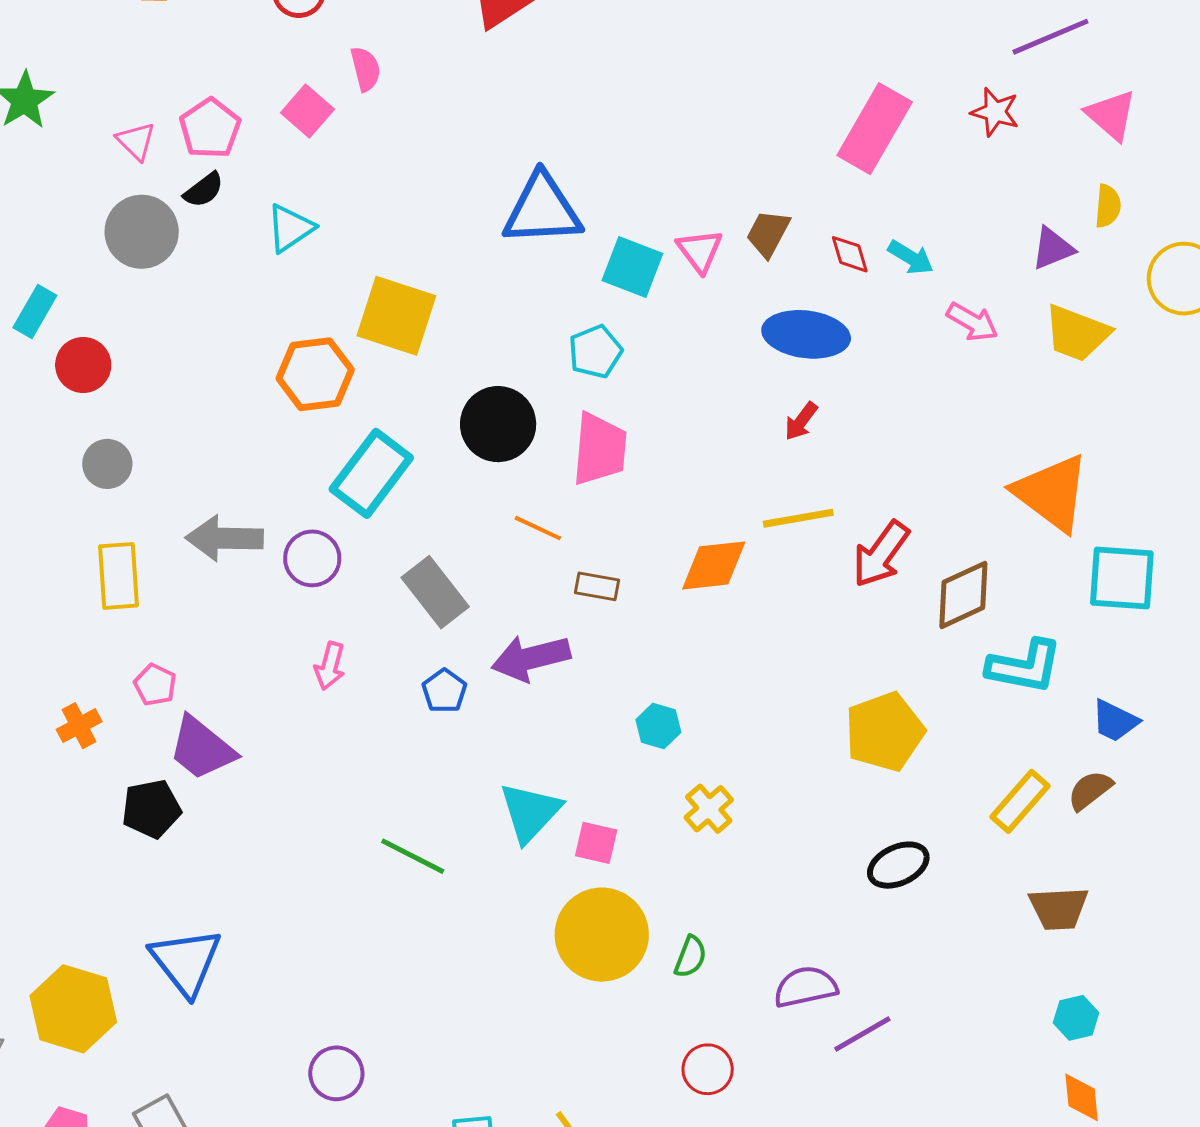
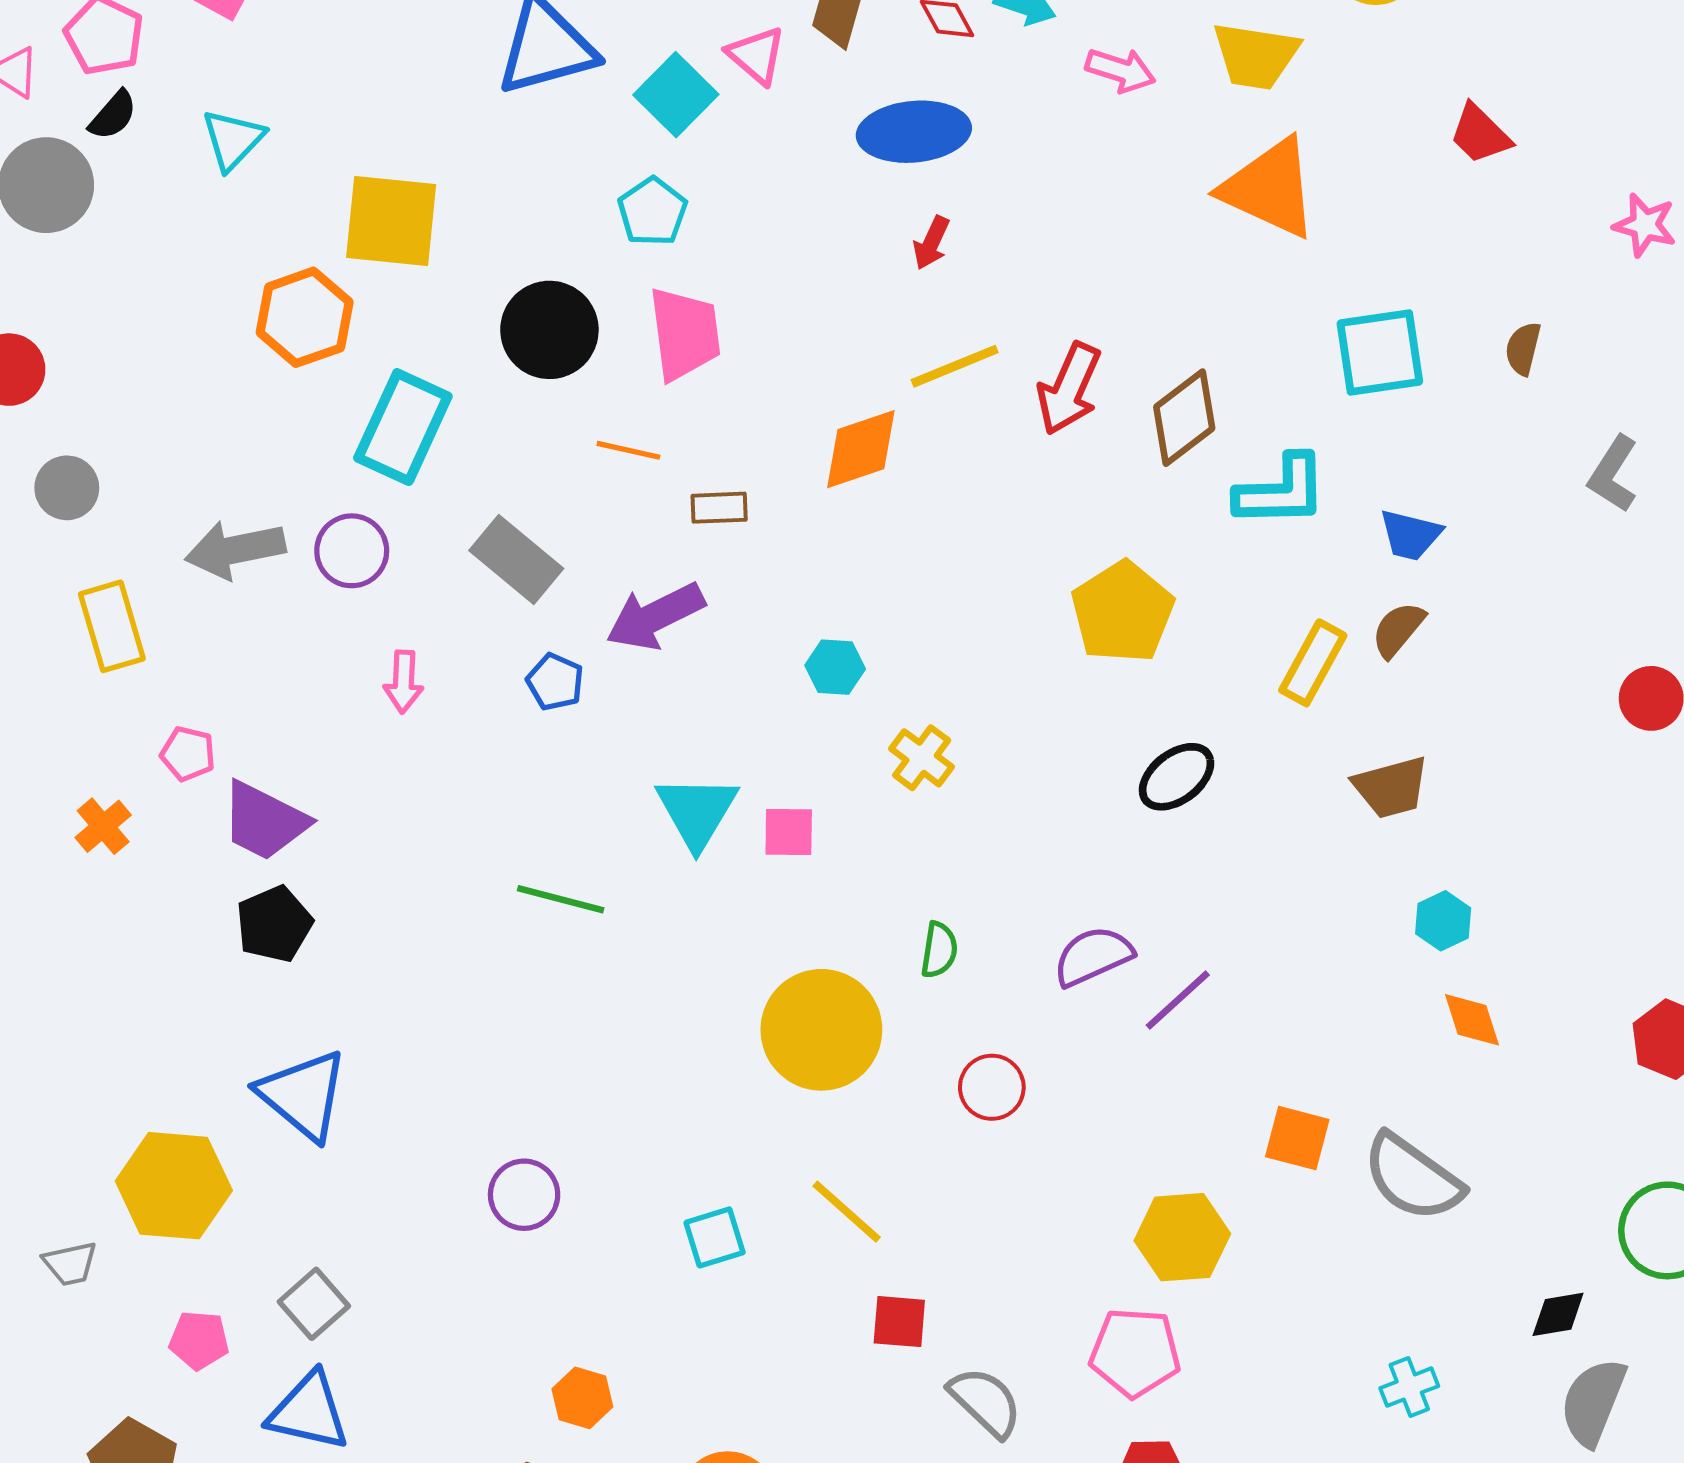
cyan square: (632, 267) -> (676, 95), turned 36
orange triangle: (1052, 493) -> (1270, 188), moved
black pentagon: (151, 809) -> (274, 924), moved
yellow circle: (602, 935) -> (821, 1030), moved

